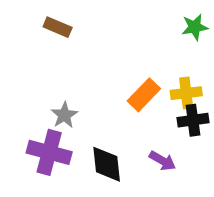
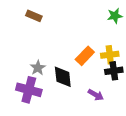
black diamond: (107, 164) -> (63, 77), moved

